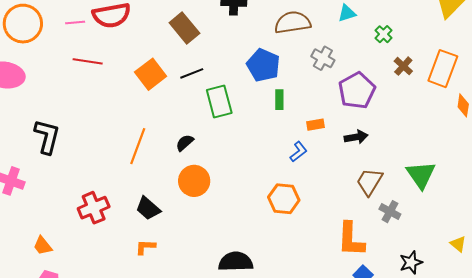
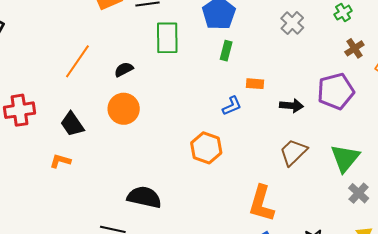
gray cross: (323, 58) -> (292, 23), moved
purple pentagon: (357, 91) -> (336, 91), moved
gray cross: (390, 212) -> (359, 193), moved

